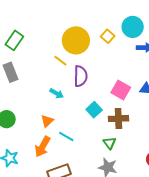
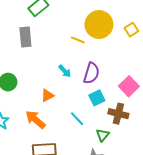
yellow line: (60, 61) -> (78, 40), turned -32
purple semicircle: (81, 76) -> (91, 73), moved
cyan line: (66, 137) -> (77, 119), moved
orange arrow: (42, 147) -> (35, 120), turned 85

